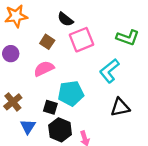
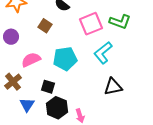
pink square: (81, 40) -> (91, 24), moved
pink semicircle: (44, 69) -> (31, 60), moved
cyan pentagon: (71, 93) -> (65, 59), moved

